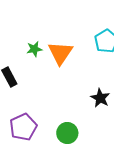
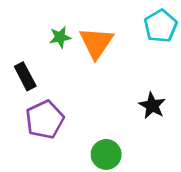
purple pentagon: (23, 127) -> (45, 120), moved

